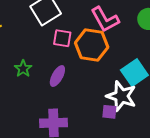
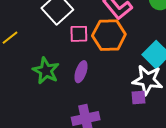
green star: (23, 69) -> (46, 71), size x1.5

